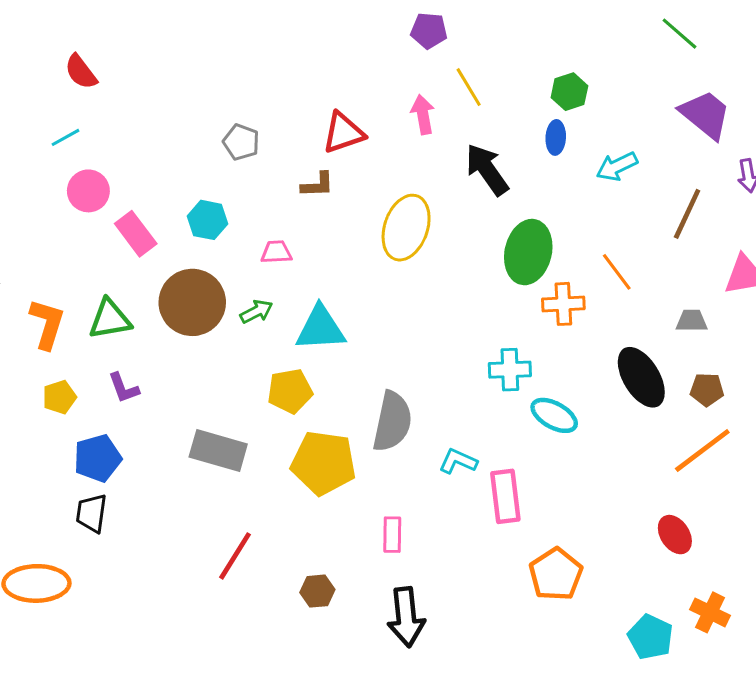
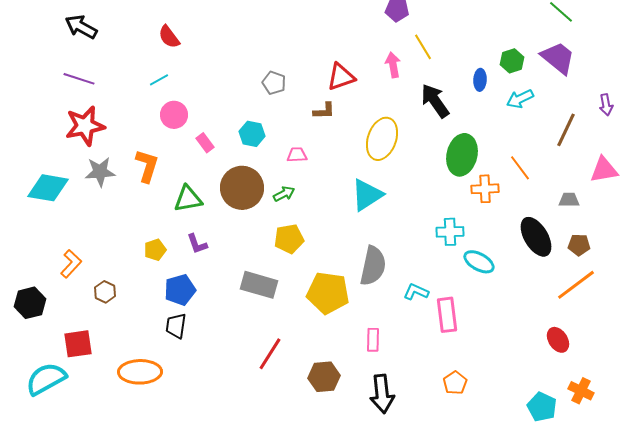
green hexagon: (569, 92) -> (512, 61), moved
purple trapezoid: (705, 115) -> (558, 58), moved
pink rectangle: (136, 234) -> (205, 143), size x0.7
orange L-shape: (47, 324) -> (147, 166), moved
cyan triangle: (321, 328) -> (367, 195), moved, turned -30
yellow pentagon: (290, 391) -> (289, 239), moved
orange pentagon: (556, 574) -> (455, 383), moved, size x0.7
brown hexagon: (317, 591) -> (324, 377), size x1.4

